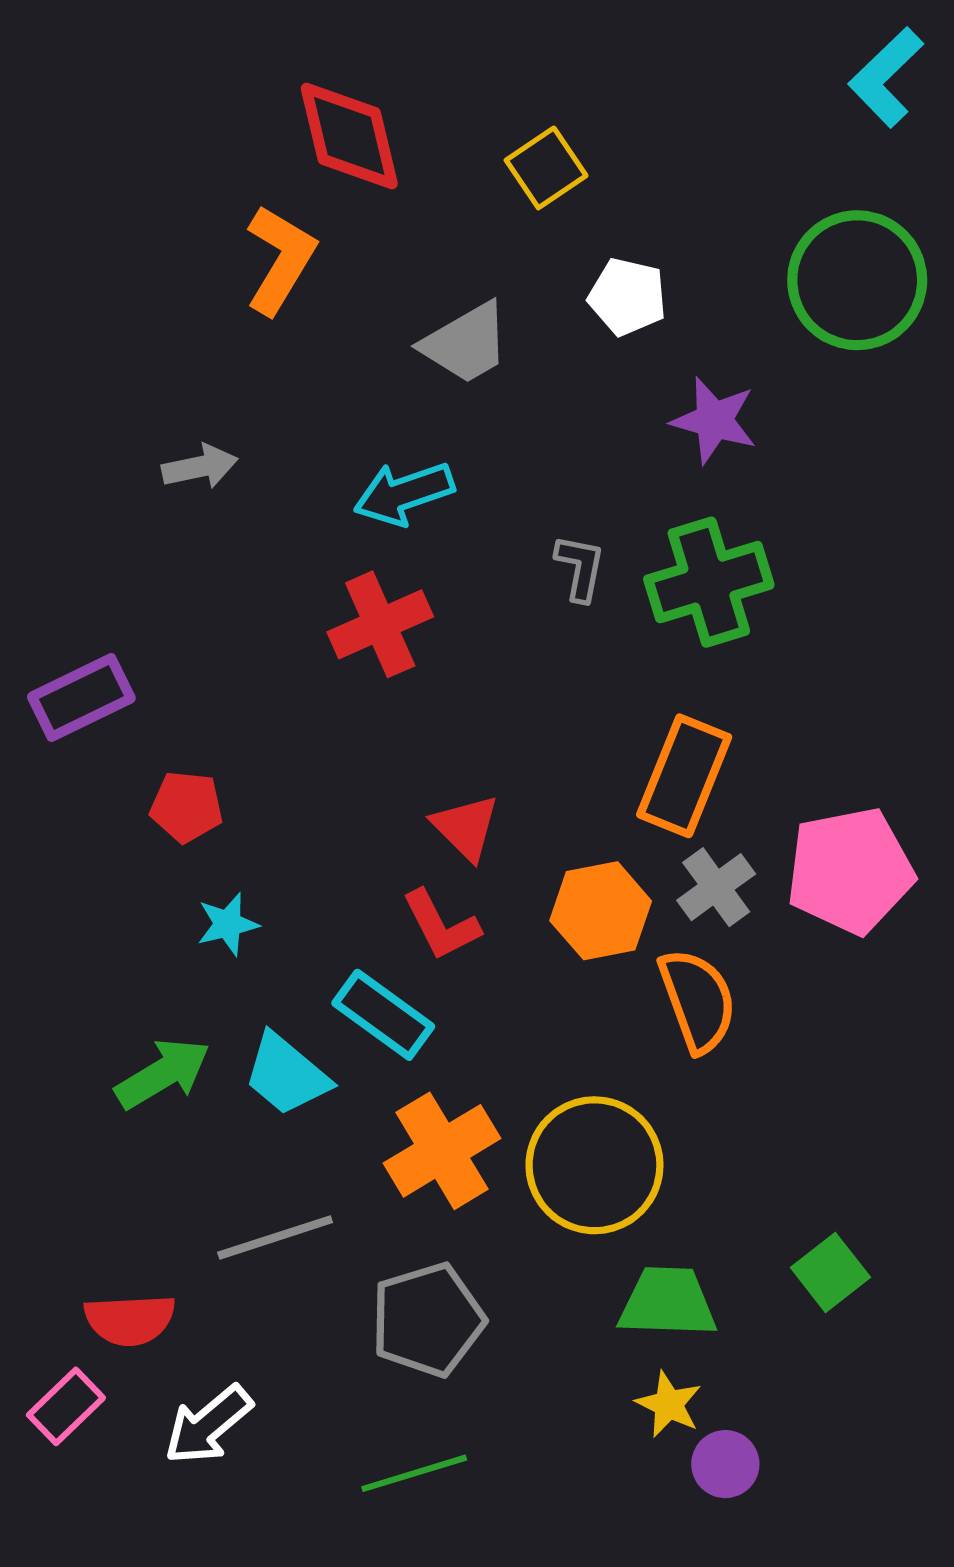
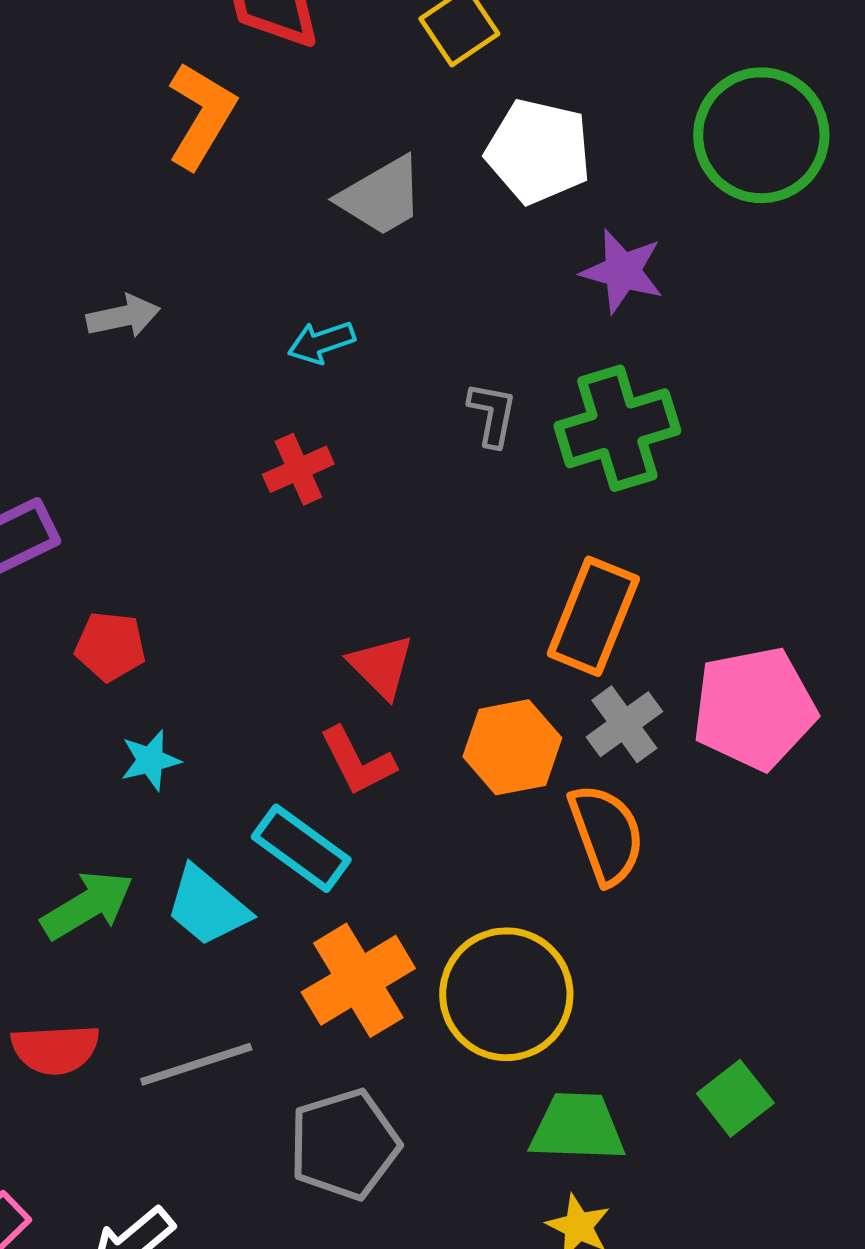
white pentagon: (627, 297) -> (538, 151), size x1.4
cyan arrow: (404, 494) -> (321, 342), size x0.7
red cross: (380, 624) -> (298, 469), size x0.7
red semicircle: (130, 1320) -> (55, 1049), moved

